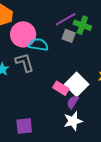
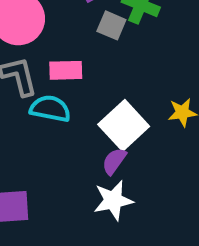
cyan semicircle: (38, 45) -> (50, 109), moved
pink rectangle: (61, 88) -> (66, 70), moved, turned -35

